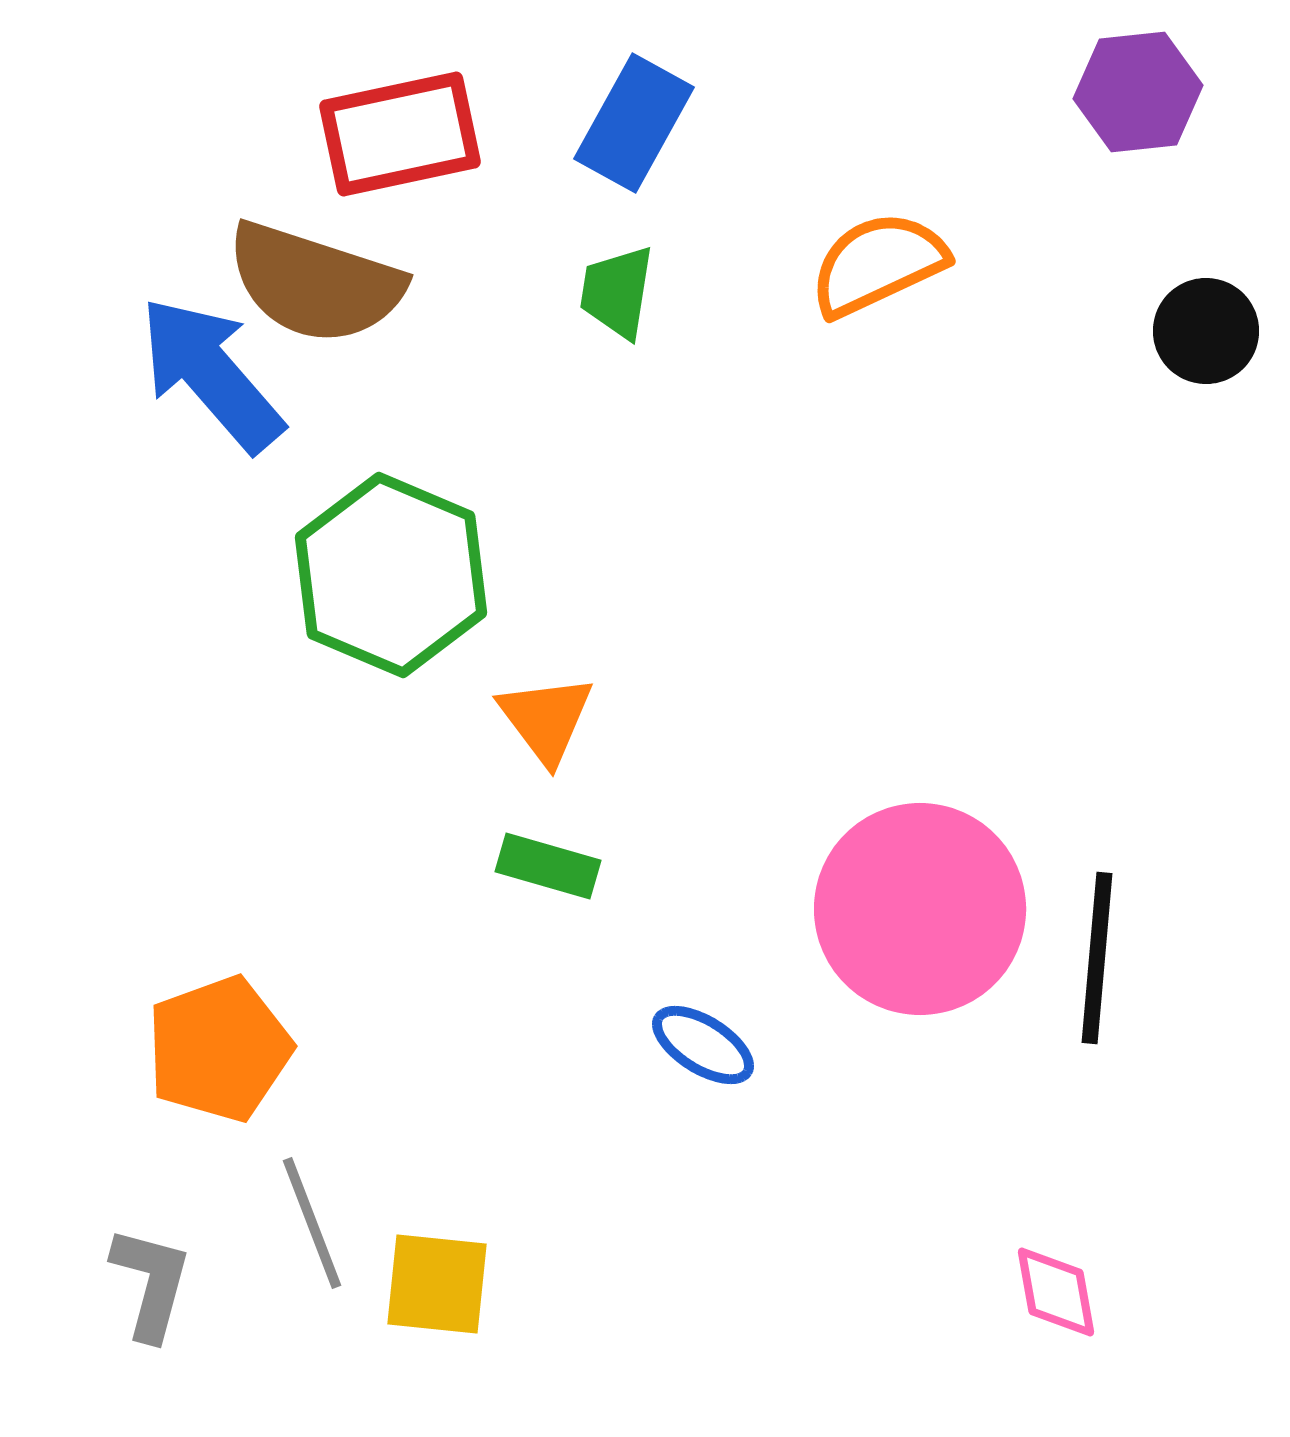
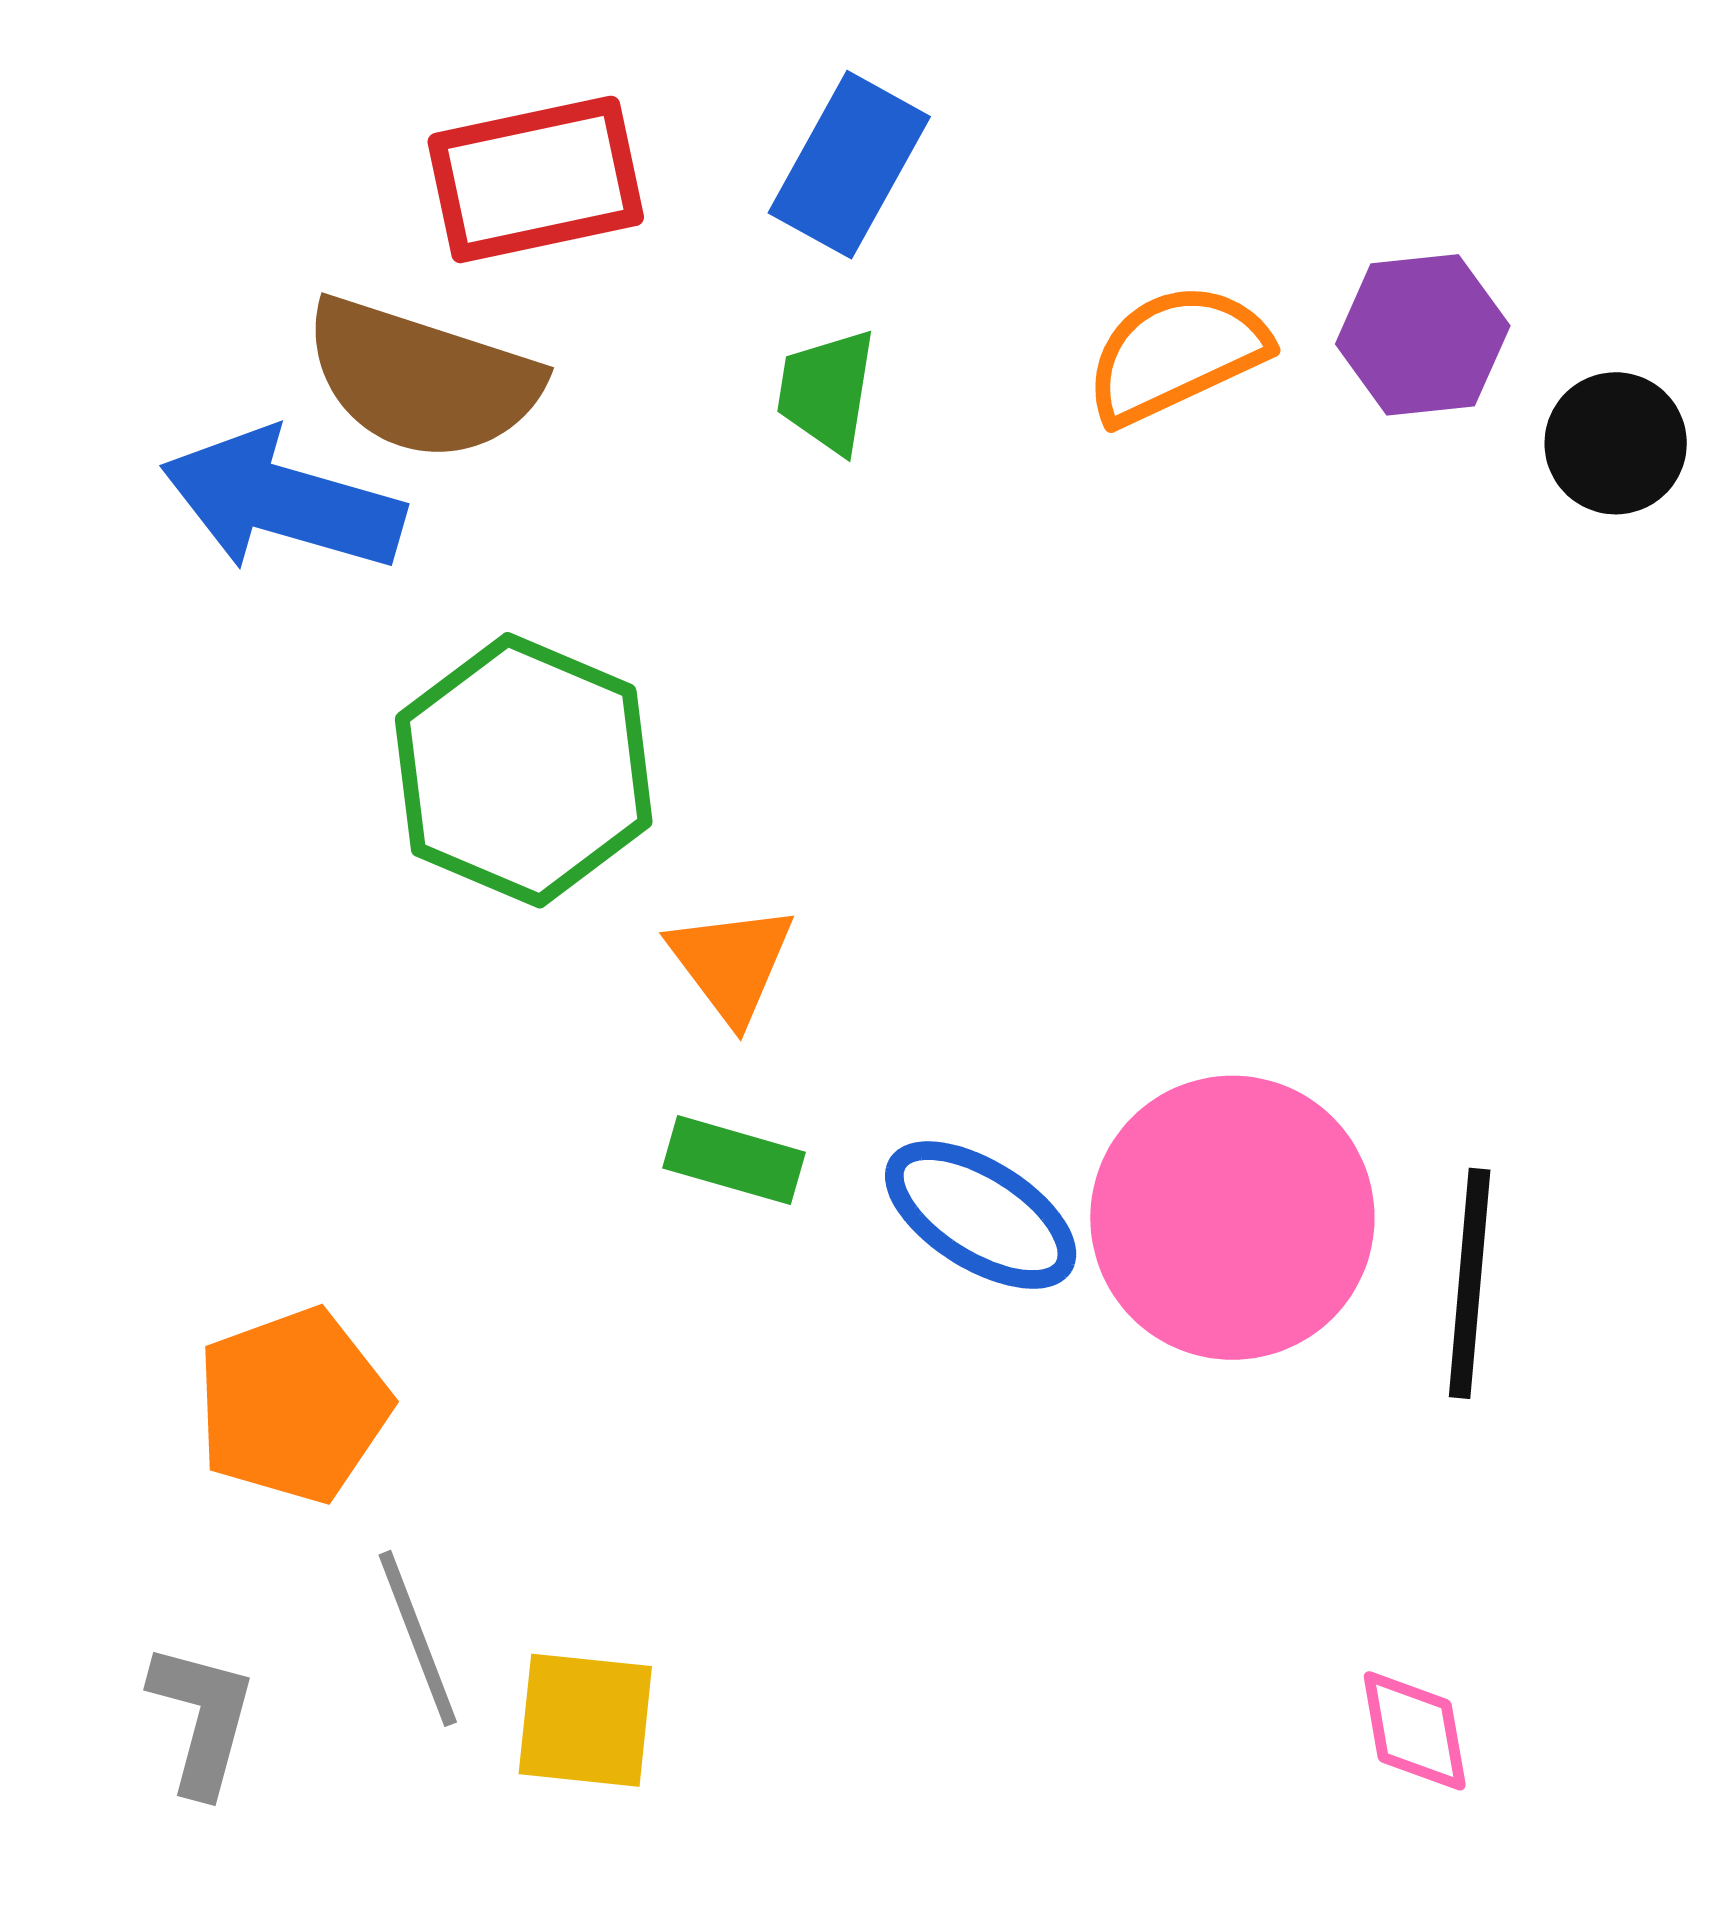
purple hexagon: (1138, 92) -> (1423, 335), moved
blue arrow: (211, 374) -> (283, 501), turned -33
blue ellipse: (703, 1045) -> (981, 1215), moved, size x1.4

